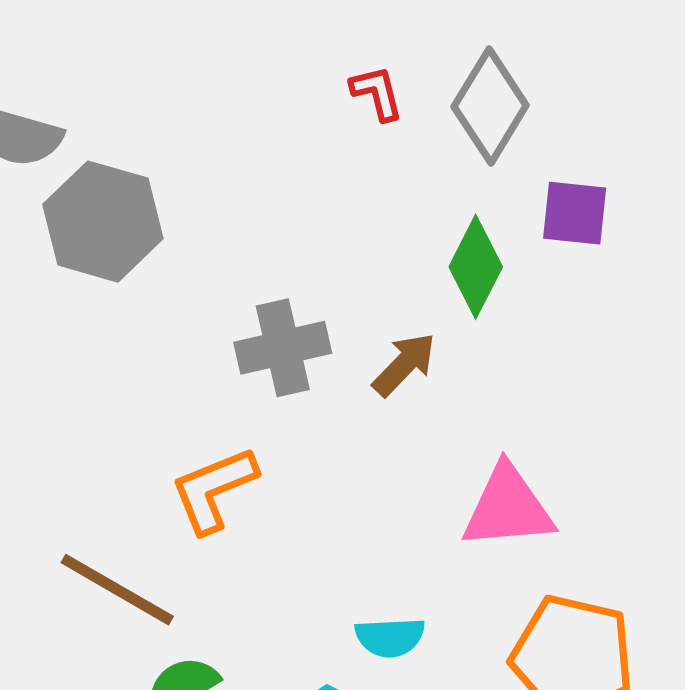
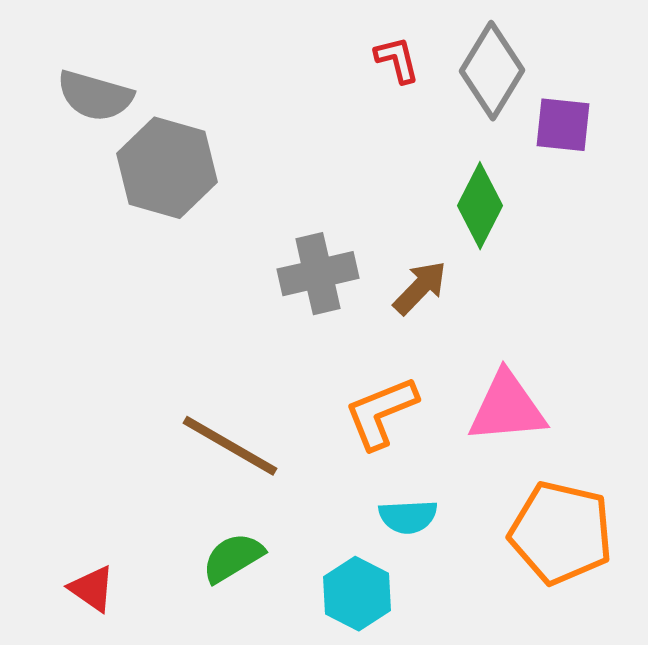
purple square: (575, 213) -> (563, 125), moved
orange L-shape: (214, 490) -> (381, 413), moved
brown line: (117, 590) -> (230, 446), moved

